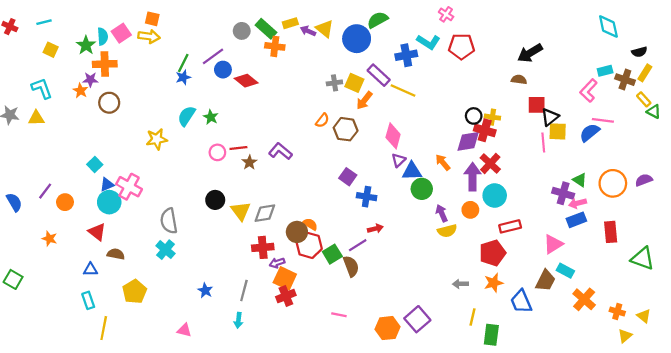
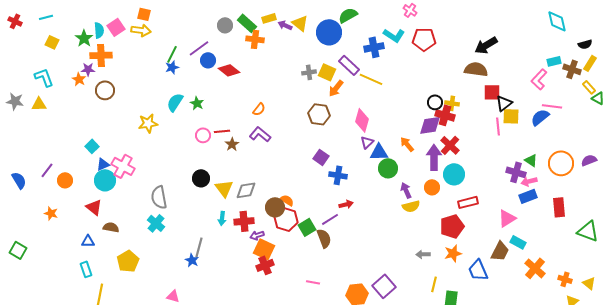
brown semicircle: (519, 80) -> (476, 69), size x1.6
orange semicircle: (322, 120) -> (259, 109), moved
gray line: (244, 290) -> (199, 247), moved
cyan arrow: (238, 320) -> (222, 218), moved

